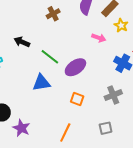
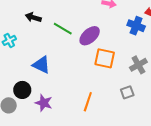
blue triangle: (41, 83) -> (41, 65), moved, turned 42
gray cross: (113, 95) -> (138, 65), moved
orange square: (77, 99) -> (105, 58), moved, size x1.5

